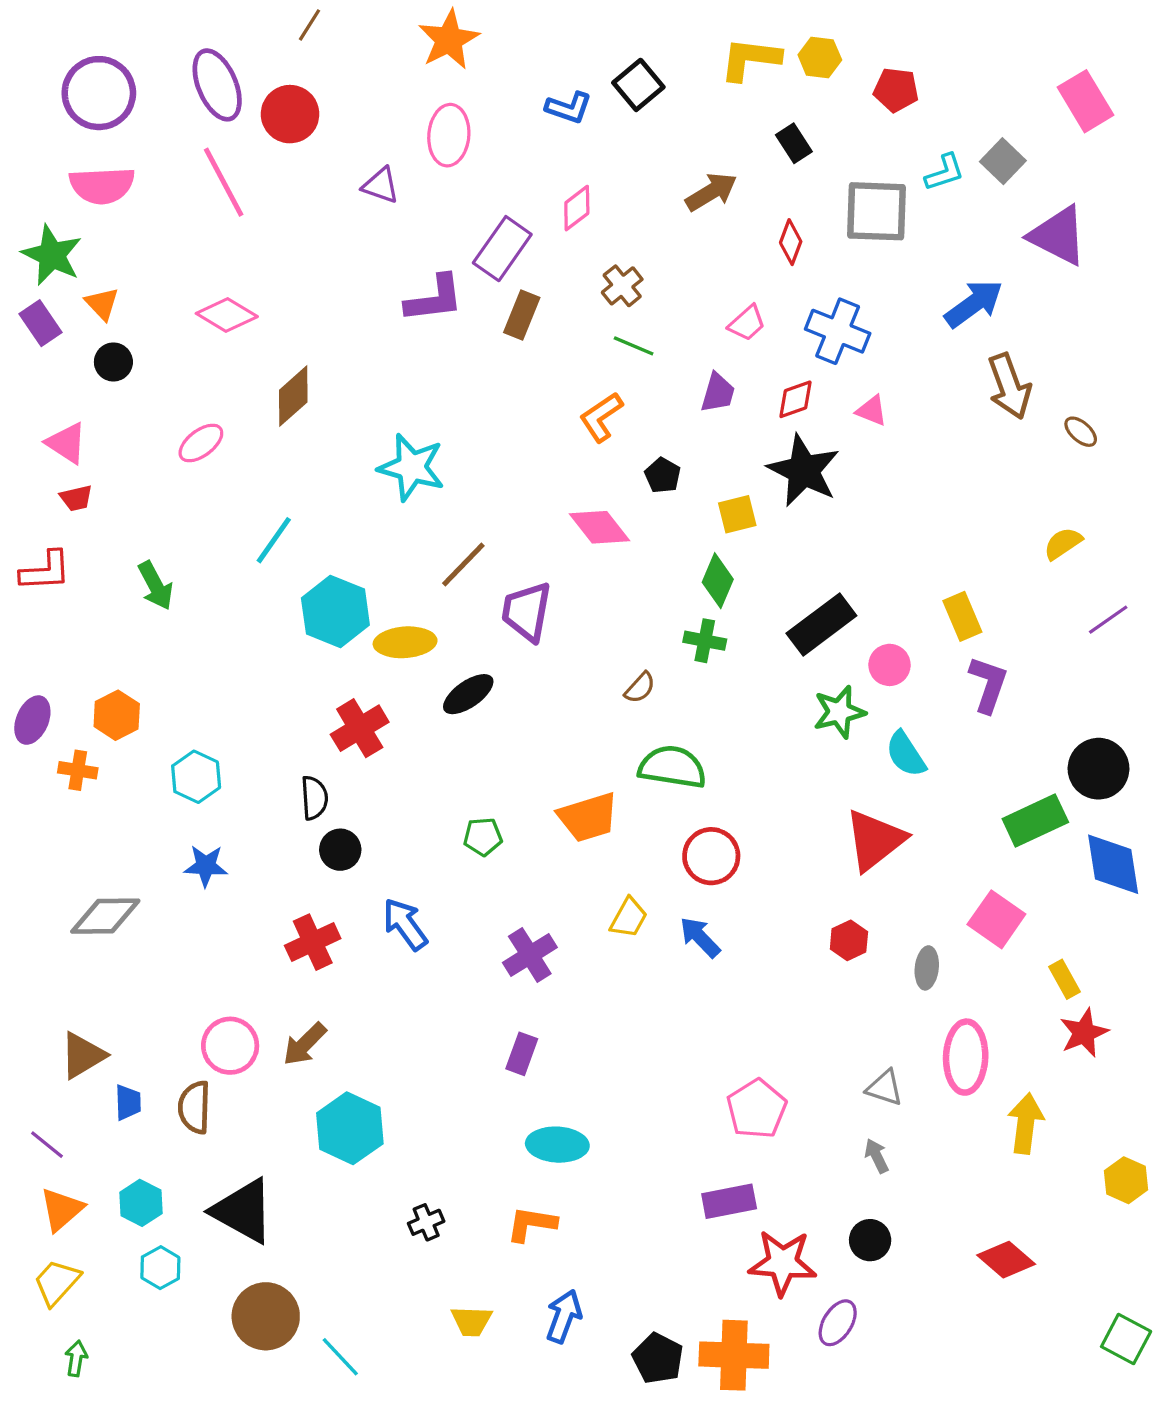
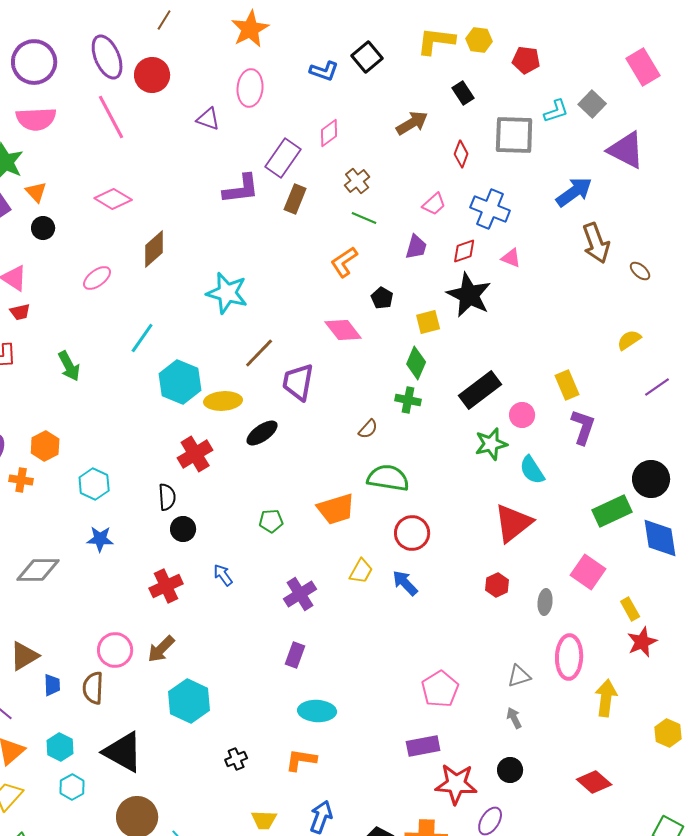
blue arrow: (405, 924) -> (223, 575), size x0.7
gray triangle: (885, 1088) -> (519, 676), turned -35

